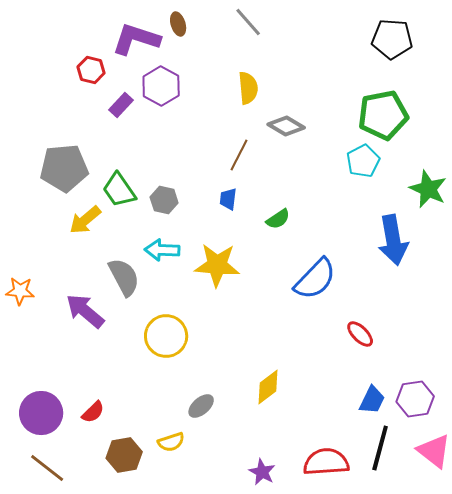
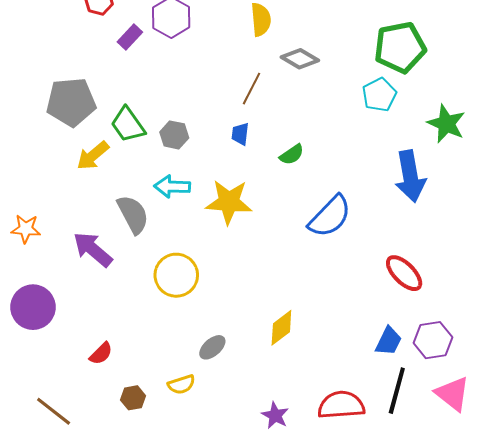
red ellipse: (360, 334) -> (404, 273), moved, size x1.4
purple circle: (41, 413) -> (33, 307), moved
brown hexagon: (124, 455) -> (133, 398), size x0.7

